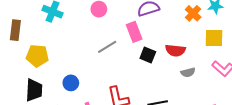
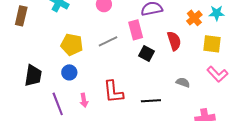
red semicircle: (175, 50) -> (174, 41), moved, turned -120
yellow pentagon: (37, 56) -> (72, 45), moved
gray semicircle: (188, 72) -> (183, 82), moved, turned -152

